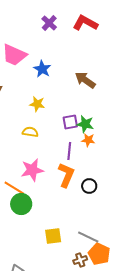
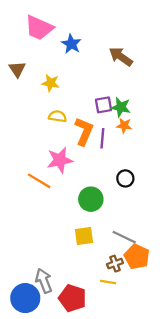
yellow star: (37, 104) -> (51, 83), moved
orange L-shape: (66, 175) -> (84, 131), moved
green circle: (21, 204) -> (91, 199), moved

